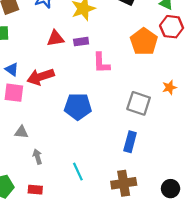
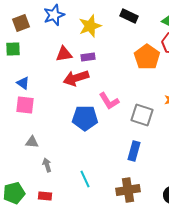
pink L-shape: (101, 63) -> (109, 101), moved, turned -30
red arrow: (41, 77) -> (76, 78), moved

